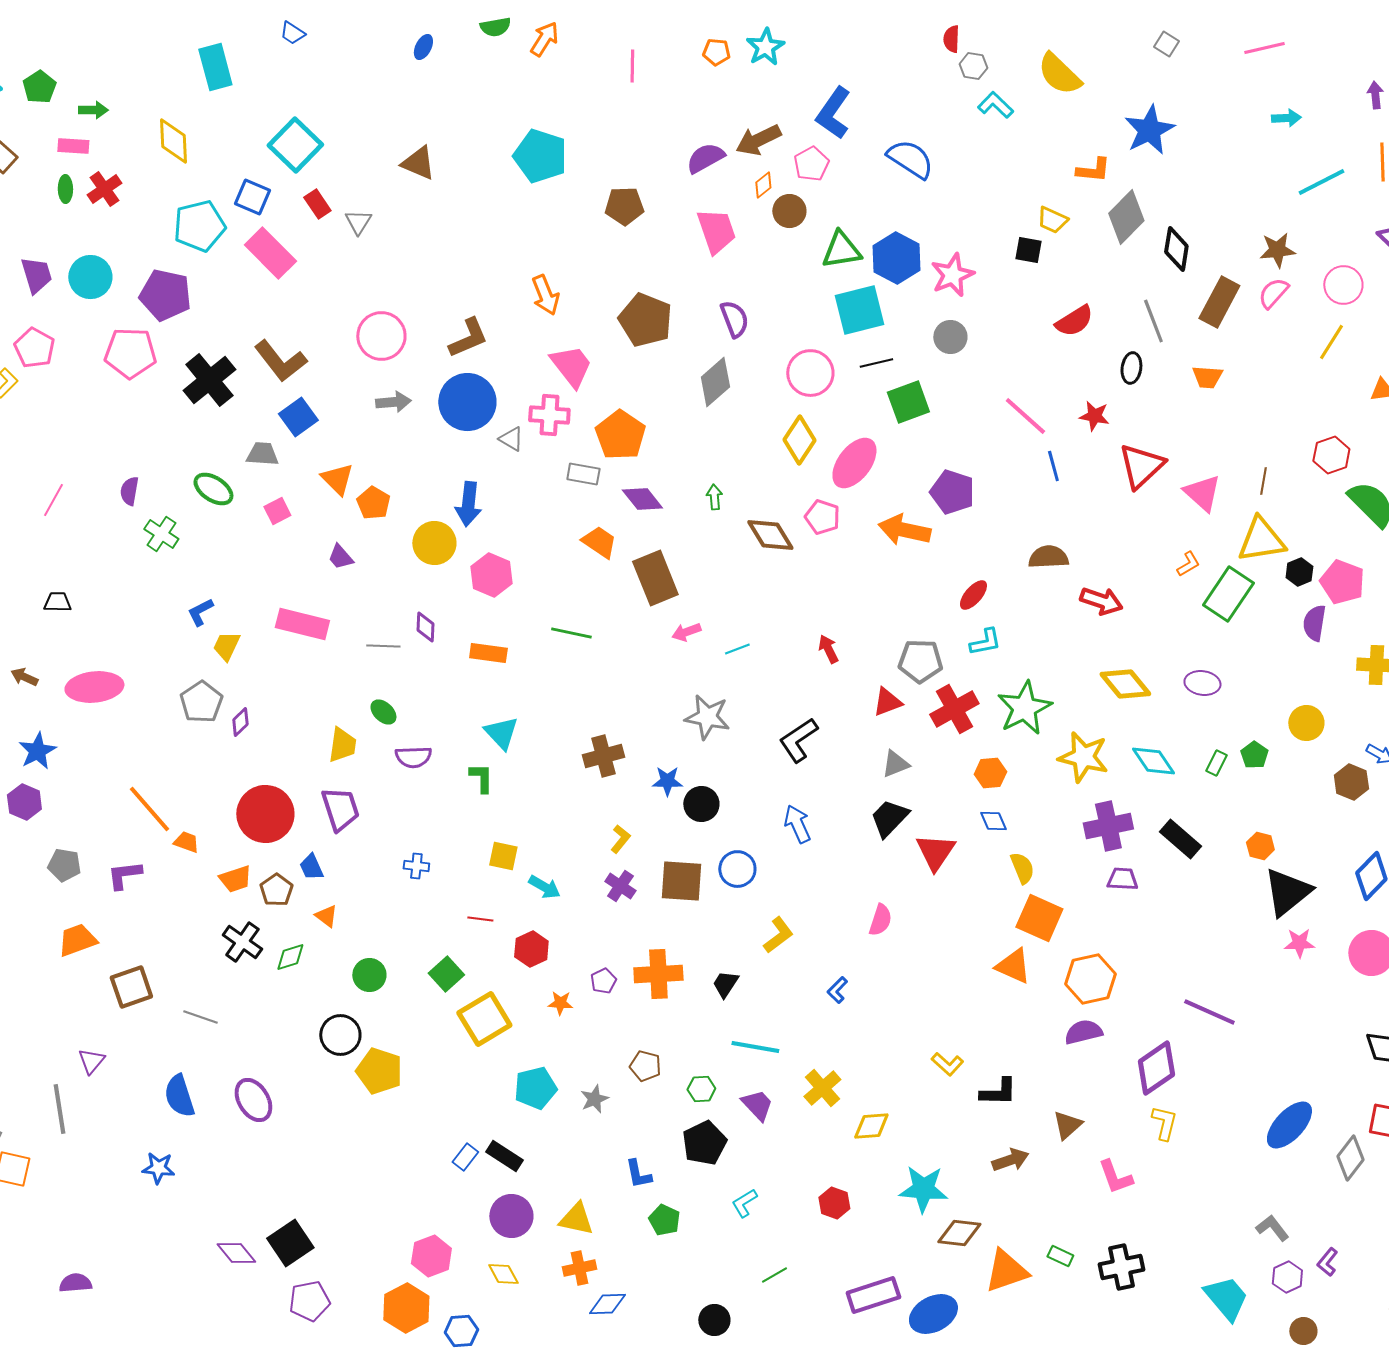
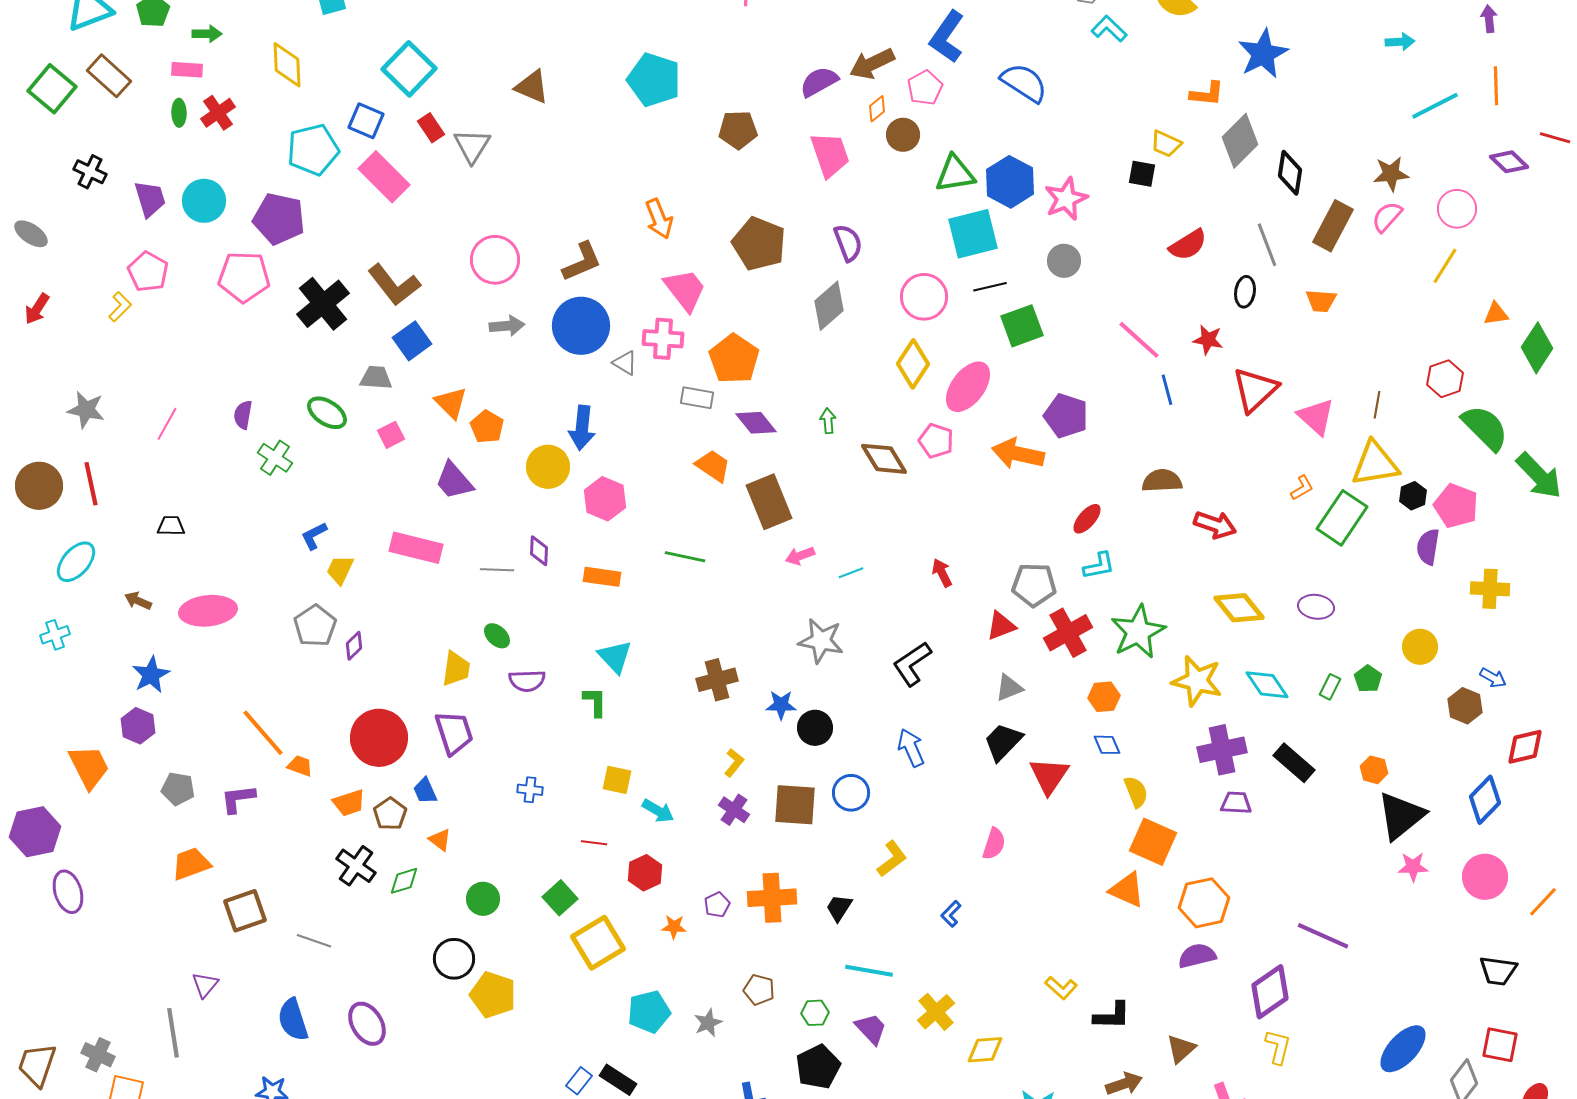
gray triangle: (358, 222) -> (472, 146), size x1.4
purple trapezoid: (340, 557) -> (454, 481), size x1.5

